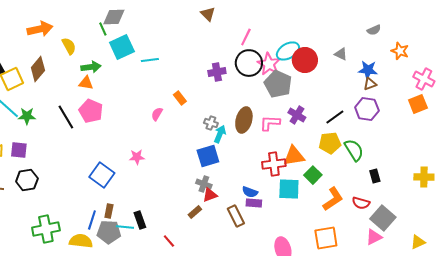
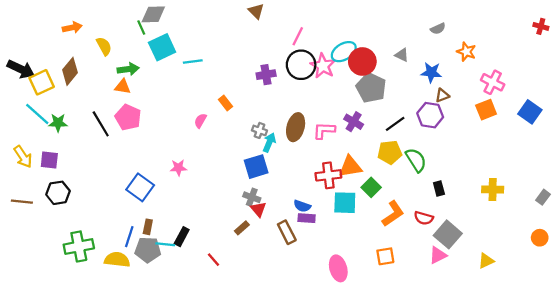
orange arrow: (40, 29) -> (72, 28), size x0.7
gray pentagon: (278, 84) -> (371, 88), moved
brown triangle: (370, 84) -> (442, 95), moved
red triangle: (210, 195) -> (258, 209), turned -49
black rectangle: (140, 220) -> (182, 237), turned 48
orange square: (326, 238) -> (385, 256), size x0.7

